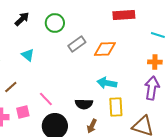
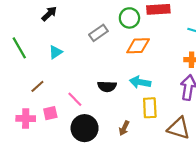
green circle: (55, 23) -> (129, 18), moved
gray rectangle: (77, 44) -> (98, 33), moved
cyan triangle: (28, 55) -> (56, 52), turned 48
black semicircle: (84, 104) -> (107, 86), moved

